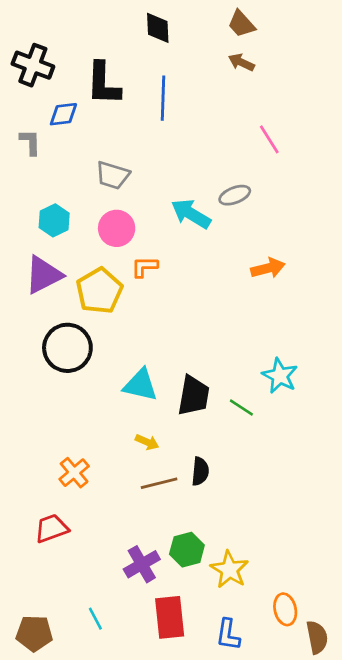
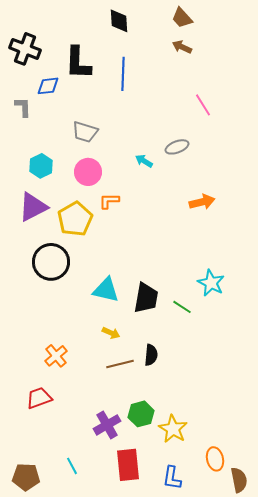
cyan arrow: (191, 214) -> (144, 161), size x0.6

